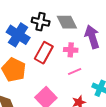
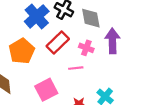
pink line: (75, 72) -> (76, 68), moved

